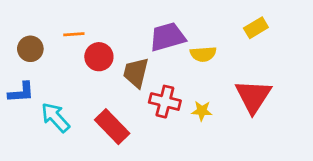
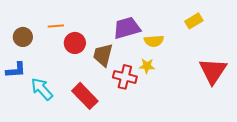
red triangle: (253, 96) -> (213, 71), moved
yellow star: (202, 111) -> (147, 66), moved

